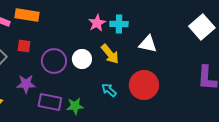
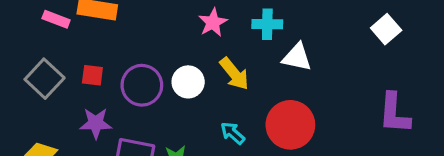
cyan cross: (119, 24) -> (267, 24), moved
white square: (202, 27) -> (386, 29), size x0.7
red square: (24, 46) -> (92, 75), moved

